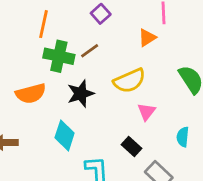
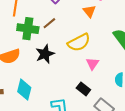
orange triangle: (147, 38) -> (89, 11), turned -32
cyan diamond: (65, 135) -> (24, 90), moved

